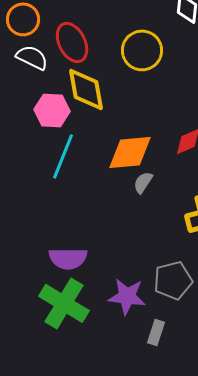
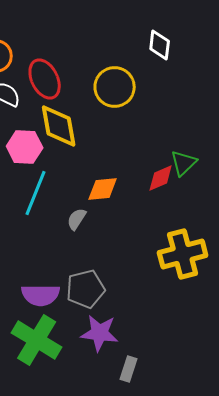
orange diamond: (130, 152) -> (103, 189), size x0.7
gray semicircle: (143, 182) -> (77, 219), moved
gray pentagon: (173, 280) -> (86, 289), moved

